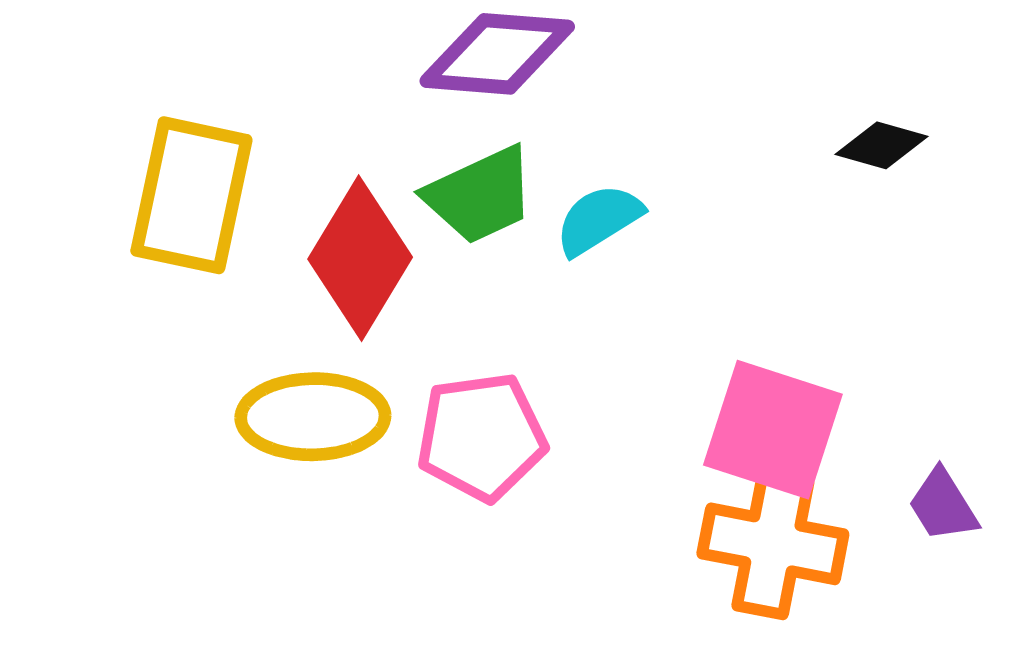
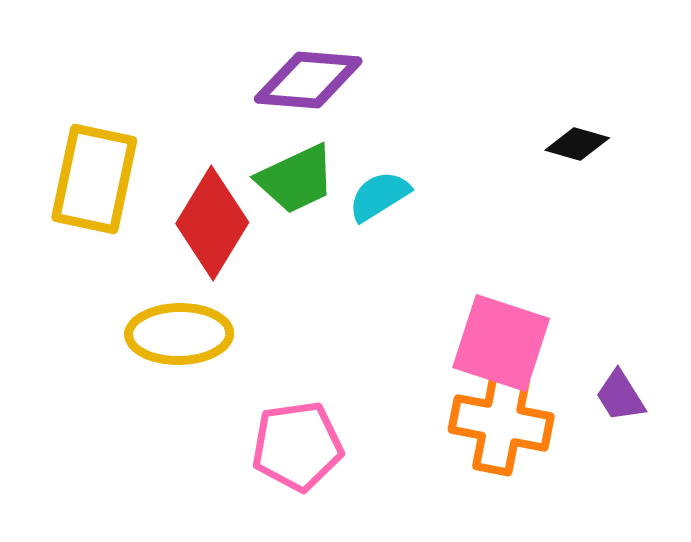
pink pentagon: (481, 437) -> (297, 446), moved

